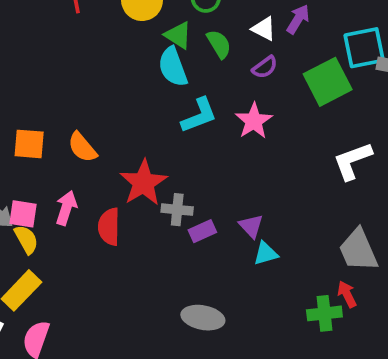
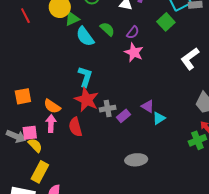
green triangle: (178, 35) -> (72, 19), moved, turned -42
green semicircle: (219, 44) -> (107, 29), moved
purple semicircle: (265, 67) -> (133, 32), moved
green square: (328, 82) -> (166, 22), size x0.7
cyan L-shape: (199, 115) -> (85, 77), moved, turned -35
orange semicircle: (82, 147) -> (52, 106), moved

